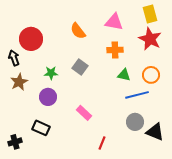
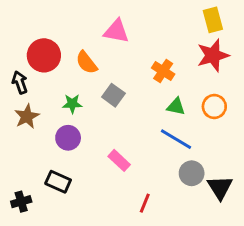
pink triangle: (114, 22) -> (116, 31), moved
orange semicircle: (78, 31) -> (86, 62), moved
red star: (150, 39) -> (213, 55), turned 30
orange cross: (115, 50) -> (163, 71), turned 35
blue line: (137, 95) -> (176, 139), moved, turned 45
black triangle: (155, 132) -> (220, 187), turned 36

